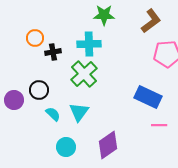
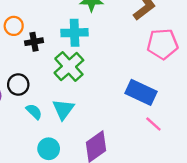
pink line: (159, 125) -> (153, 124), turned 42

